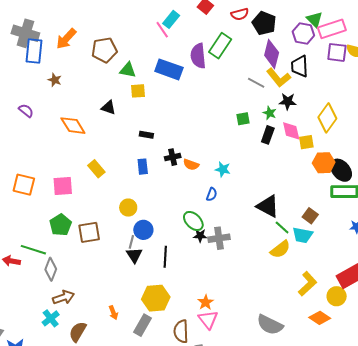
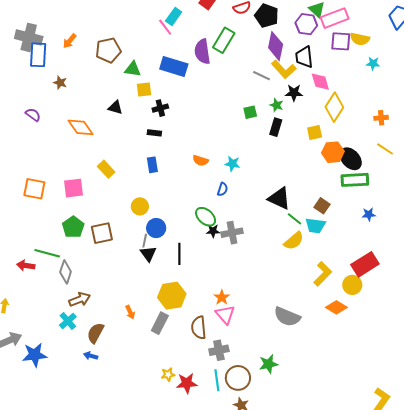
orange arrow: (66, 39) -> (70, 41), size x0.7
pink diamond: (291, 131) -> (320, 82), moved
black cross: (173, 157) -> (160, 108), moved

